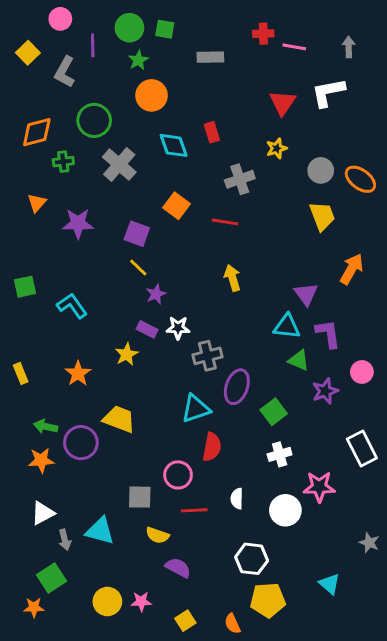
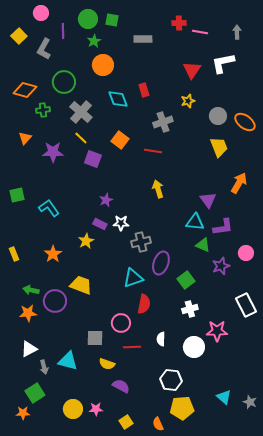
orange diamond: (37, 132) -> (25, 90), turned 30
yellow line: (138, 268) -> (81, 138), moved
purple L-shape: (328, 334) -> (223, 227), turned 90
gray star: (369, 543) -> (250, 402), moved

